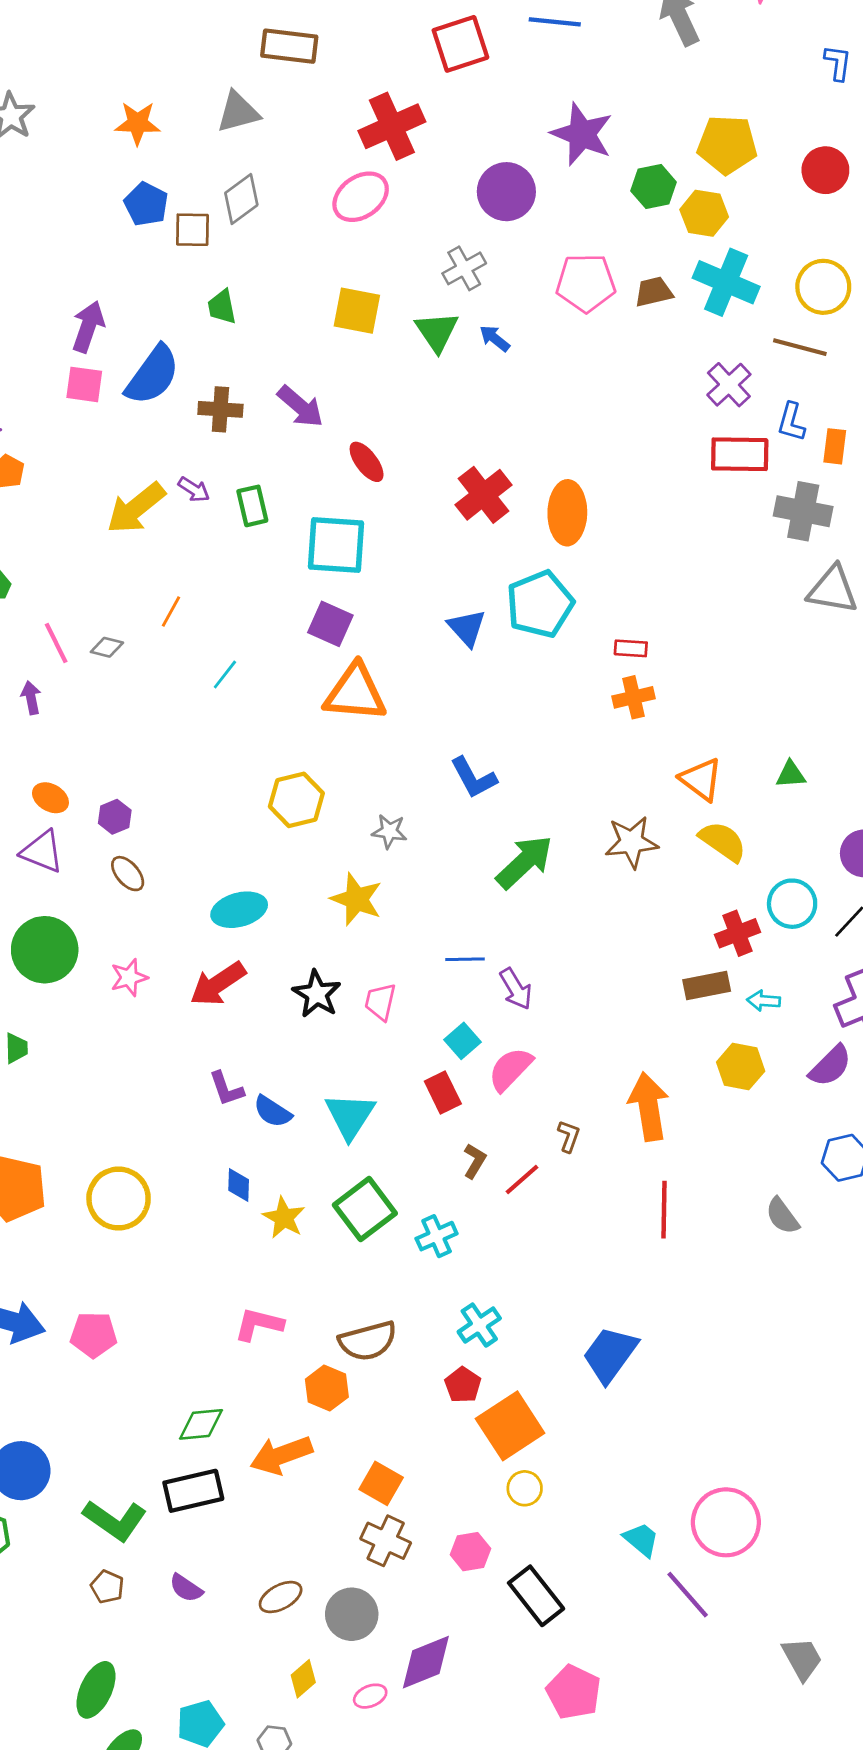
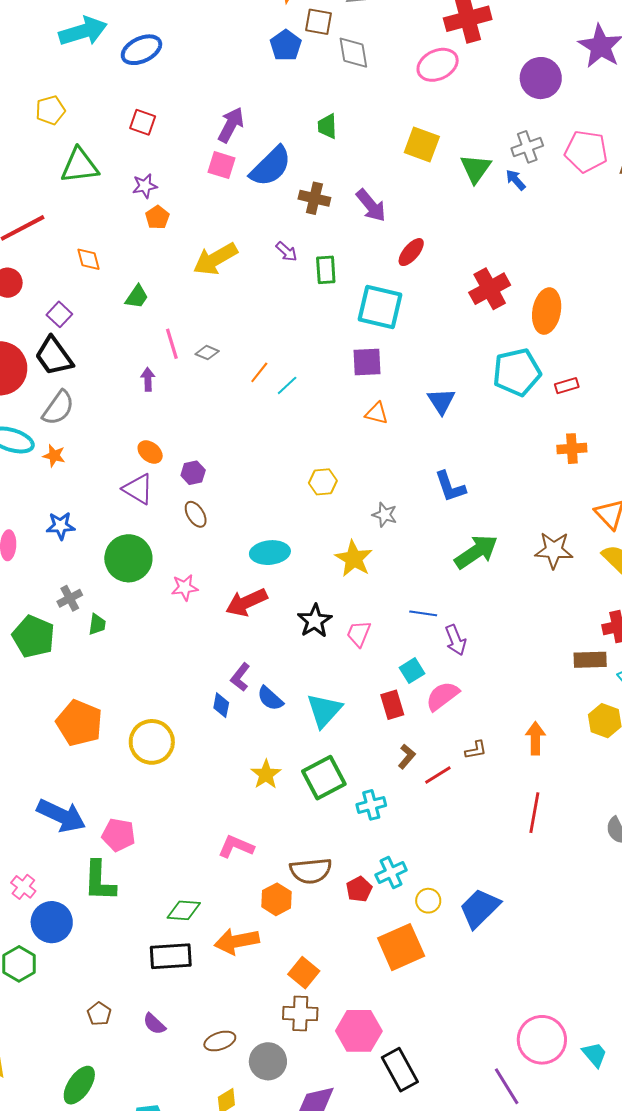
gray diamond: (241, 199) -> (353, 53), turned -72
brown square: (192, 230) -> (319, 22), moved
gray cross: (464, 268) -> (527, 147), moved
red ellipse: (367, 462) -> (411, 252), turned 68
yellow arrow: (136, 508) -> (215, 259), moved
orange line: (171, 611) -> (259, 372), moved
purple square: (330, 624) -> (367, 362), turned -36
blue triangle: (467, 628) -> (441, 401), moved
red rectangle: (631, 648) -> (567, 386), moved, turned -30
orange triangle: (355, 693) -> (377, 413), size x0.5
yellow hexagon: (296, 800) -> (323, 482), size x0.7
purple L-shape: (226, 1089) -> (240, 677), turned 48
orange arrow: (649, 1107) -> (535, 738), size x0.7
brown L-shape: (569, 1136) -> (476, 750), turned 50
blue diamond: (239, 1185) -> (221, 705), moved
red pentagon: (463, 1385) -> (359, 889), moved
yellow circle: (525, 1488) -> (428, 901), moved
green L-shape: (115, 1520) -> (99, 881), moved, turned 48
cyan trapezoid: (641, 1540) -> (595, 1055), moved
brown cross: (386, 1541) -> (300, 1014), turned -32
pink hexagon: (470, 1552) -> (359, 1031), size x1.6

